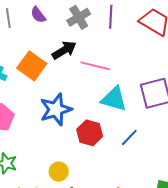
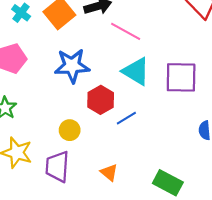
blue line: (129, 137) -> (126, 118), moved
yellow circle: (59, 172) -> (70, 130), moved

